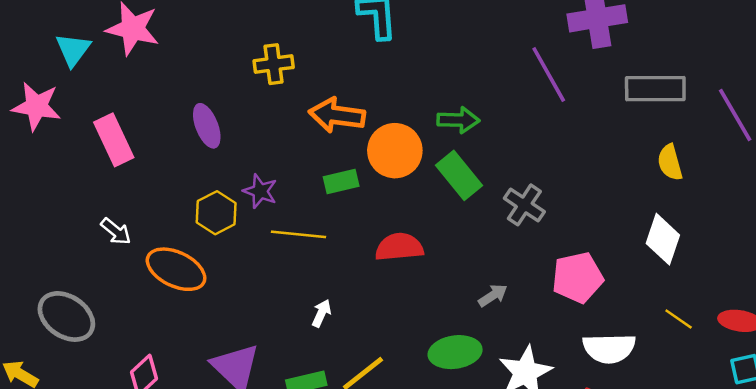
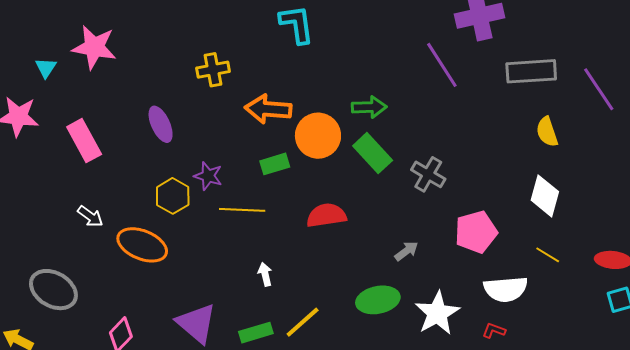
cyan triangle: (73, 50) -> (46, 68), size x0.7
white arrow: (321, 313) -> (265, 274), turned -35
yellow line: (679, 319) -> (548, 255), moved

